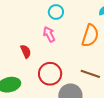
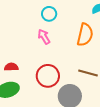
red semicircle: (26, 51) -> (11, 67), moved, turned -64

